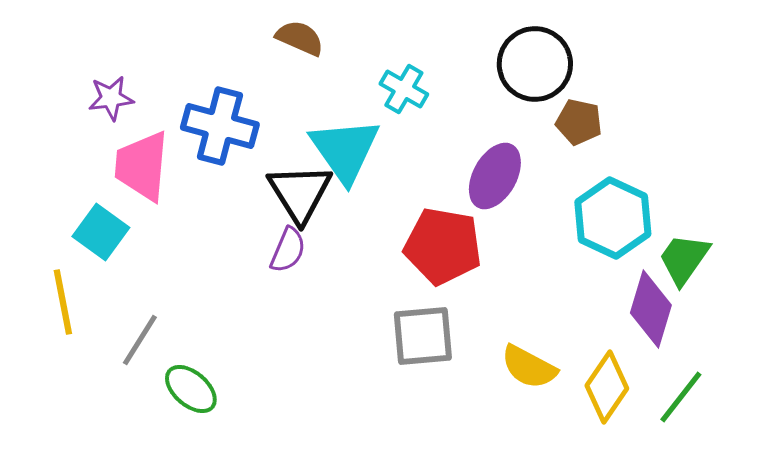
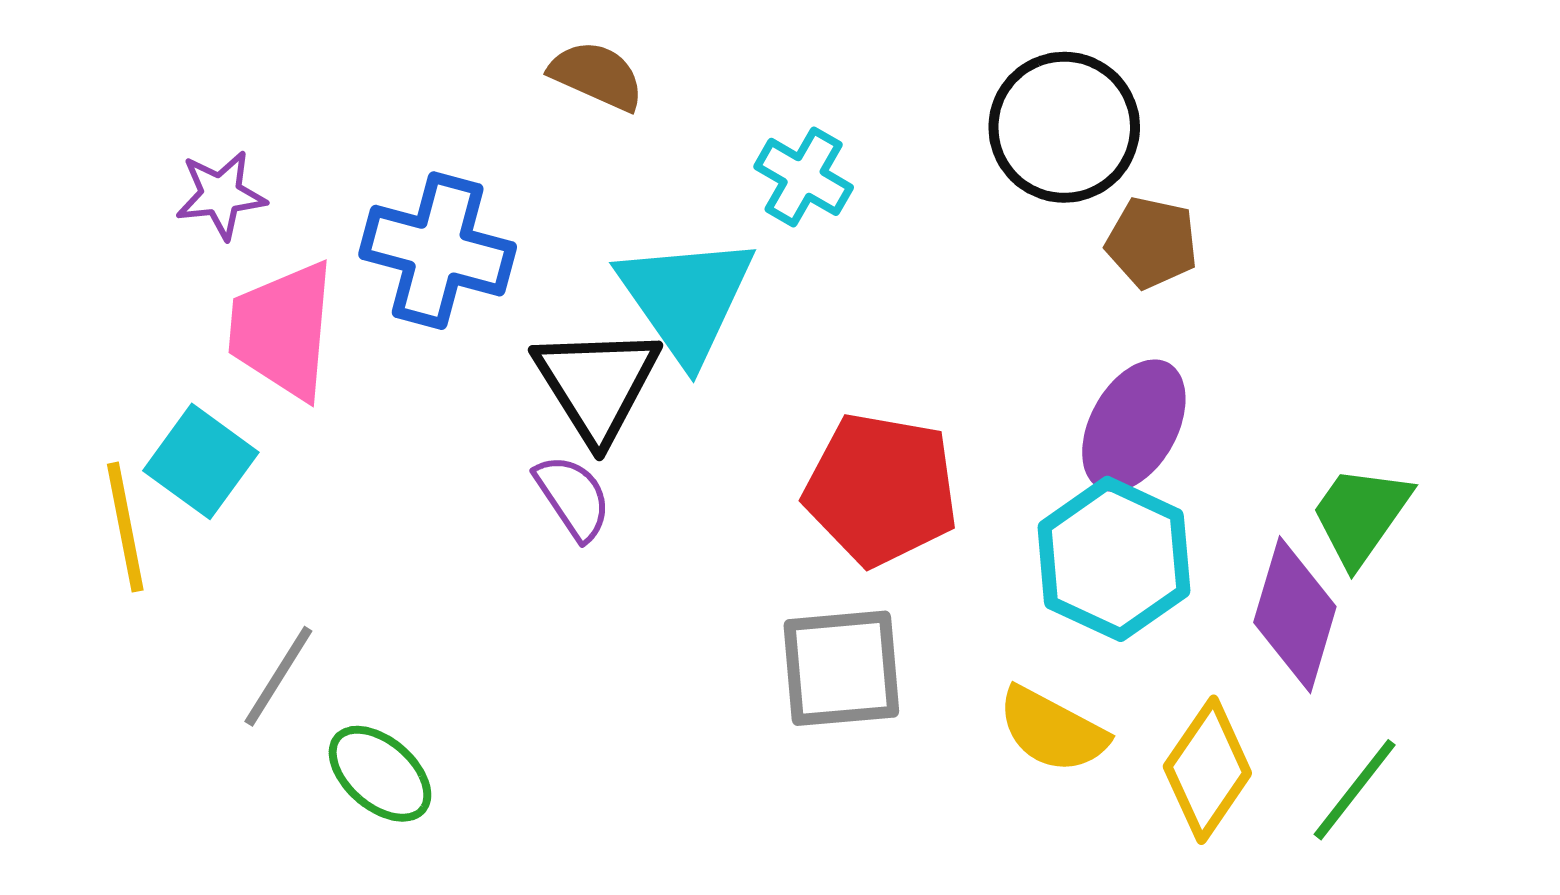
purple ellipse: (495, 176) -> (1134, 426), moved
cyan hexagon: (613, 218) -> (1114, 559), moved
purple semicircle: (288, 250) -> (573, 497), turned -57
yellow line: (63, 302) -> (125, 527), moved

